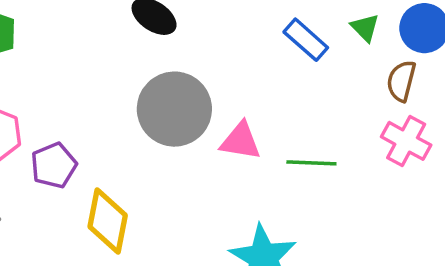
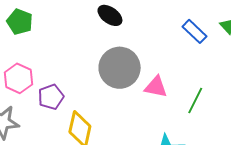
green line: (311, 163) -> (195, 101), turned -68

